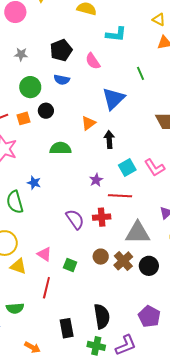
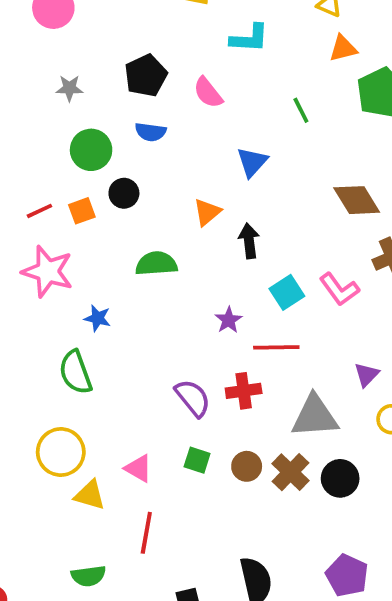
blue triangle: (113, 99) -> (252, 162), size x0.7
blue star: (34, 183) -> (98, 318), moved
green square: (70, 265) -> (197, 460), moved

